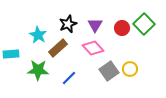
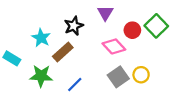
purple triangle: (95, 25) -> (105, 13), moved
pink diamond: (93, 48) -> (114, 46), moved
cyan rectangle: (11, 54) -> (12, 58), turned 35

